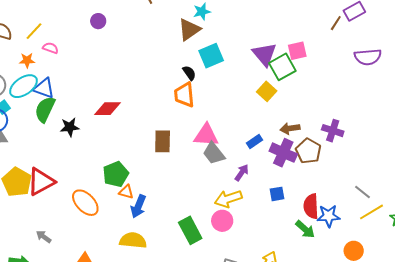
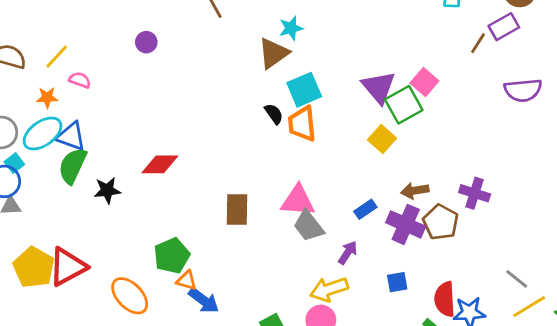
pink square: (297, 51) -> (424, 82), turned -36
orange trapezoid: (184, 95) -> (302, 124), moved
blue arrow: (138, 206) -> (204, 300), turned -75

